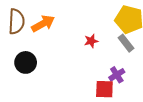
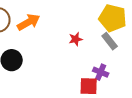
purple cross: (117, 75) -> (101, 72), turned -35

